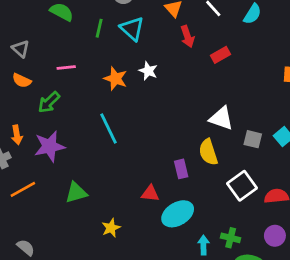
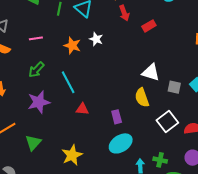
green arrow: (49, 102) -> (36, 70), moved
purple star: (50, 146) -> (39, 102), moved
purple rectangle: (181, 169) -> (117, 117), moved
green triangle: (76, 193) -> (33, 143), moved, turned -30
red triangle: (150, 193) -> (82, 109), moved
yellow star: (111, 228) -> (72, 155), size x1.5

